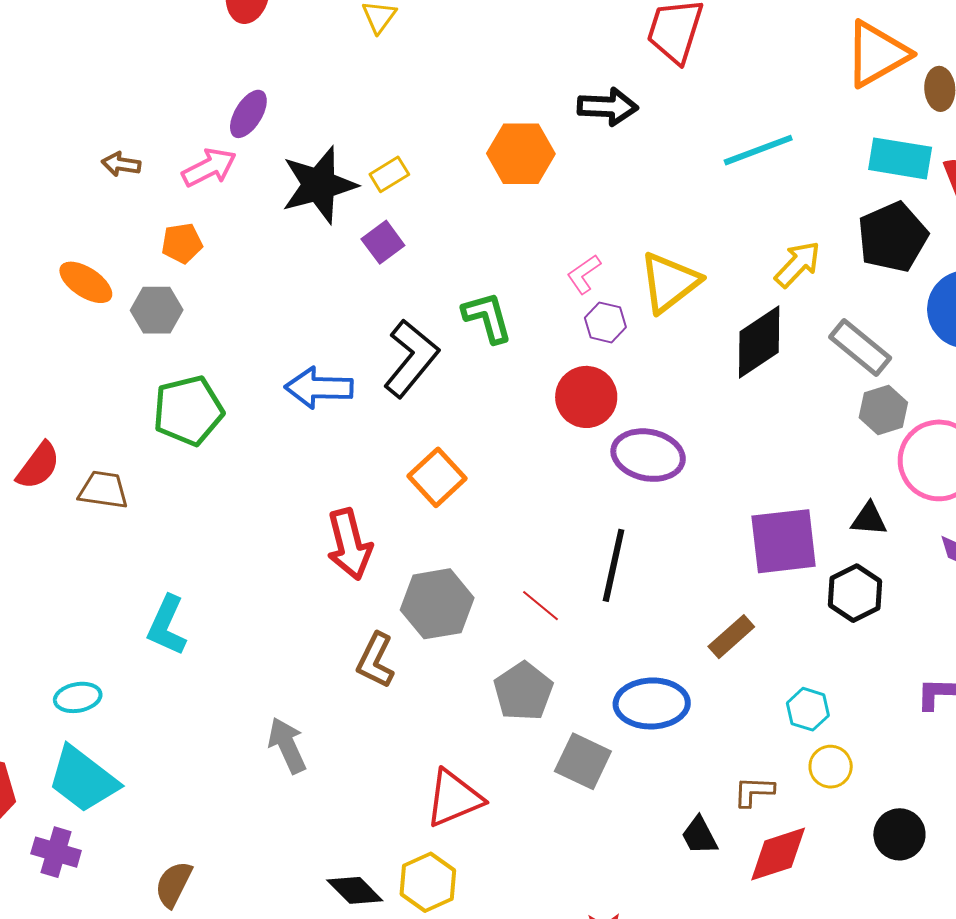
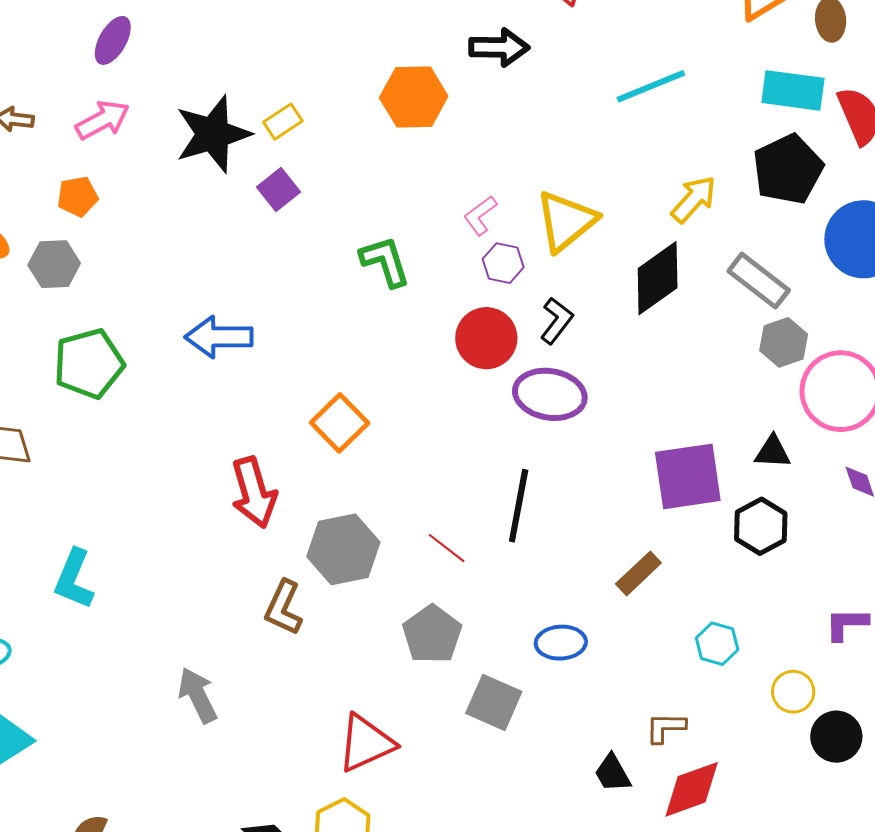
purple ellipse: (248, 114) -> (113, 40), moved
black L-shape: (411, 358) -> (557, 321), moved, size x0.6
blue ellipse: (652, 703) -> (561, 643), size x0.7
yellow circle: (831, 767) -> (793, 692), moved
black circle: (899, 834) -> (836, 737), moved

